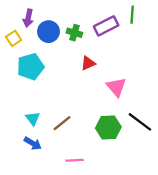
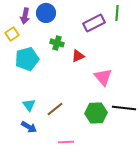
blue circle: (49, 32) -> (46, 13), moved
green cross: (74, 33) -> (57, 43), moved
black line: (140, 122) -> (124, 108), turned -30

